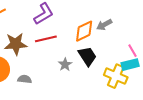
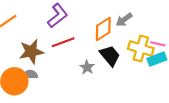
pink line: (133, 51) -> (158, 44), turned -40
yellow cross: (116, 76) -> (141, 49), moved
gray semicircle: (25, 79) -> (30, 74), moved

